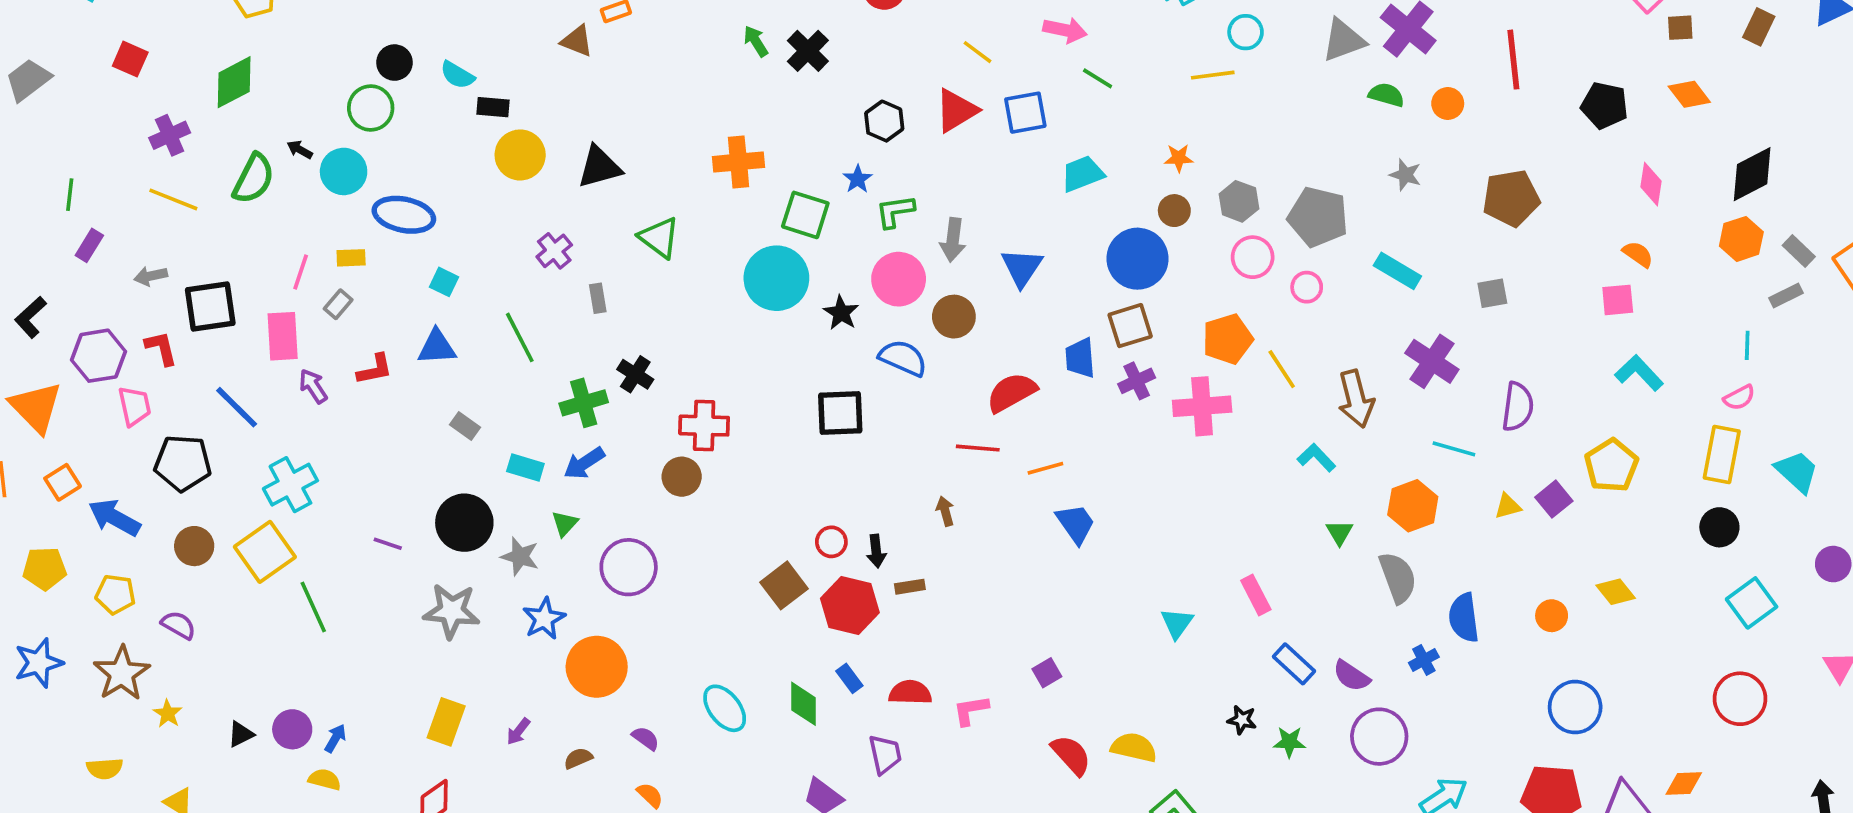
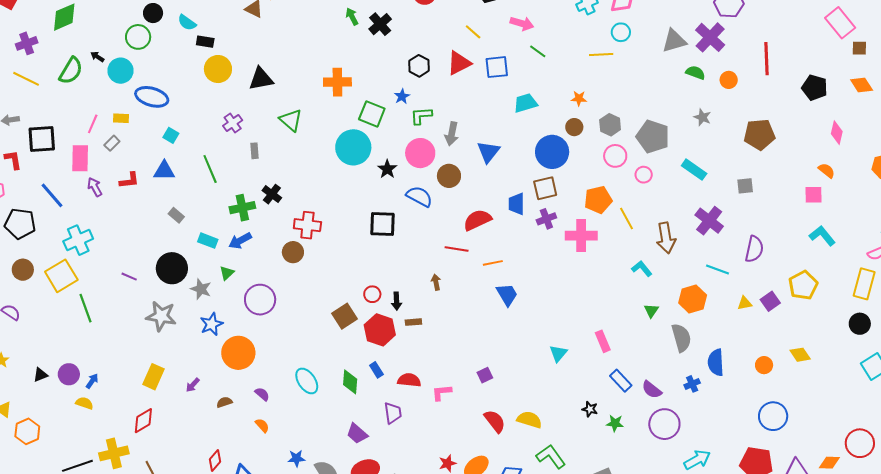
red circle: (1740, 699) -> (860, 443), moved

